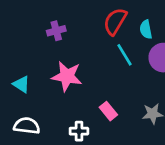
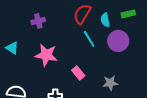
cyan triangle: (21, 84) -> (12, 48), moved
pink rectangle: (108, 111) -> (78, 73), moved

